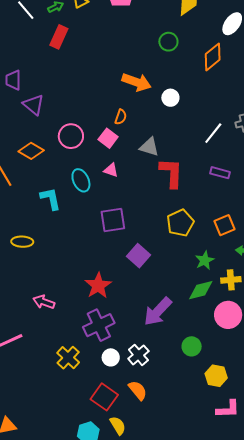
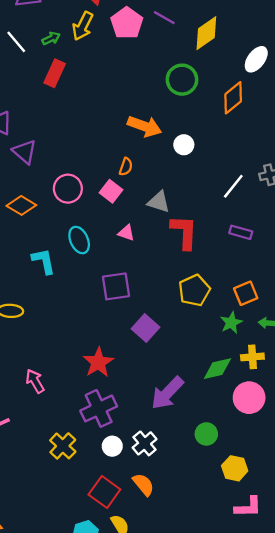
green circle: (168, 42) -> (182, 80), size x1.4
pink triangle: (111, 170) -> (126, 233), moved
green star: (205, 260) -> (231, 323), moved
pink arrow: (44, 302) -> (35, 381), turned 40

